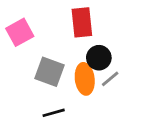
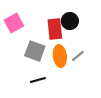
red rectangle: (82, 22) -> (55, 29), moved
black circle: (99, 58) -> (70, 21), moved

